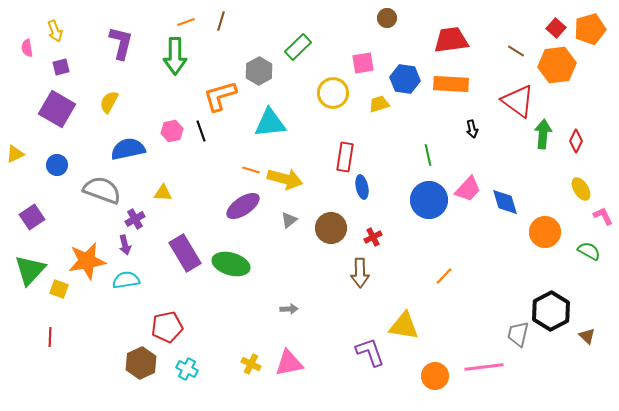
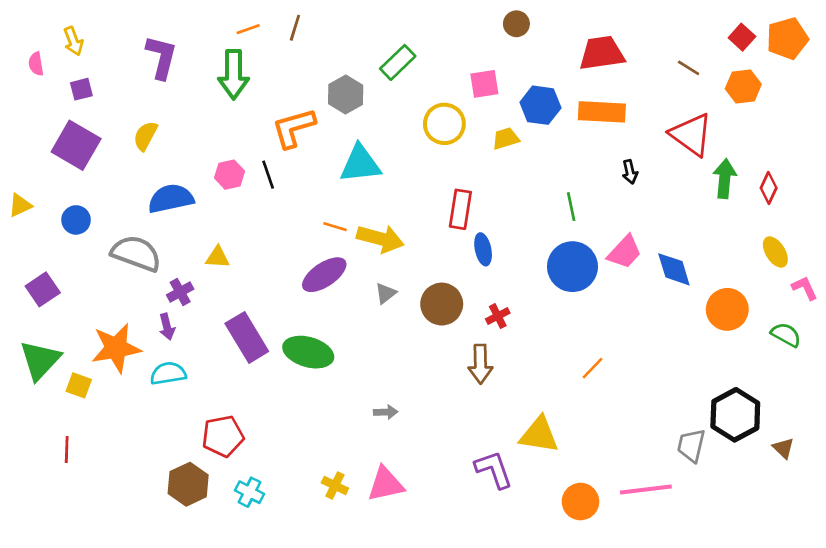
orange hexagon: (557, 65) -> (743, 87), size x0.7

